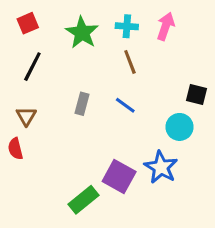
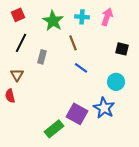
brown line: (130, 62) -> (73, 43), moved
black square: (197, 94) -> (122, 49), moved
gray rectangle: (82, 104) -> (42, 57), moved

